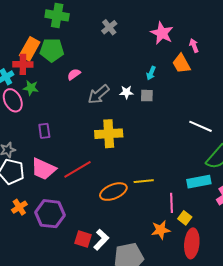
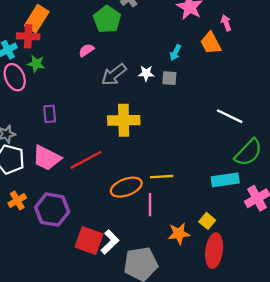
green pentagon: (52, 50) -> (107, 19), moved, turned 30
pink line: (171, 203) -> (150, 205), moved
red square: (83, 239) -> (89, 240), size x1.4

